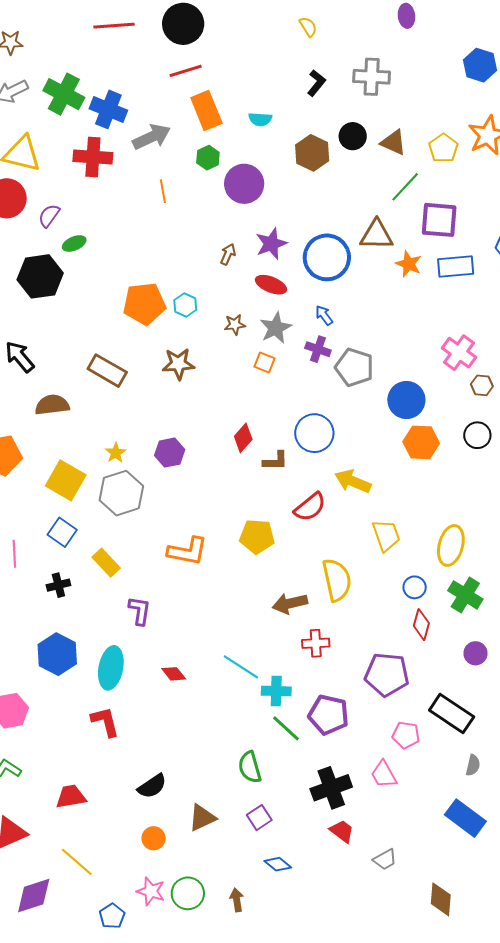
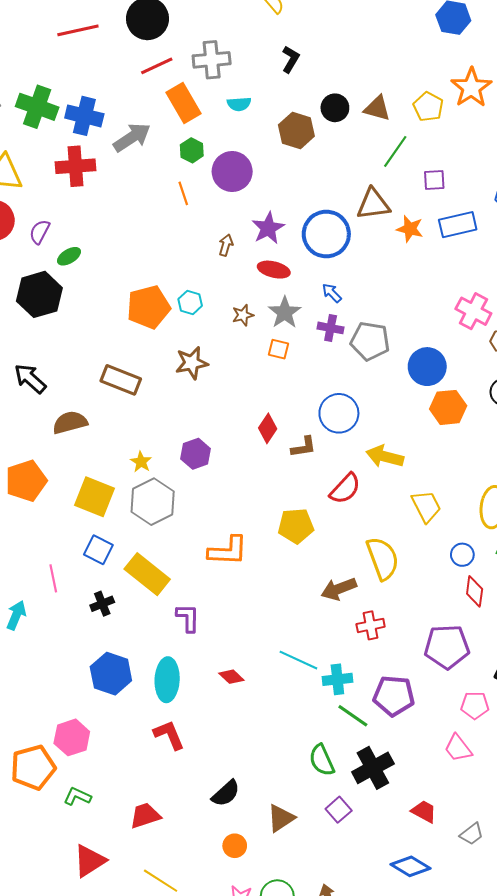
gray cross: (372, 77) -> (212, 60), moved
orange line: (163, 191) -> (183, 193), moved
purple square: (439, 220) -> (434, 180), size x0.6
yellow rectangle: (106, 563) -> (147, 574), size x1.5
black cross: (331, 788) -> (373, 768), moved
blue diamond: (278, 864) -> (410, 866), moved, size x1.4

